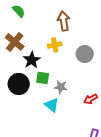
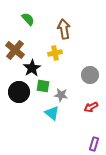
green semicircle: (19, 11) -> (28, 19), moved
gray circle: (85, 54) -> (90, 75), moved

